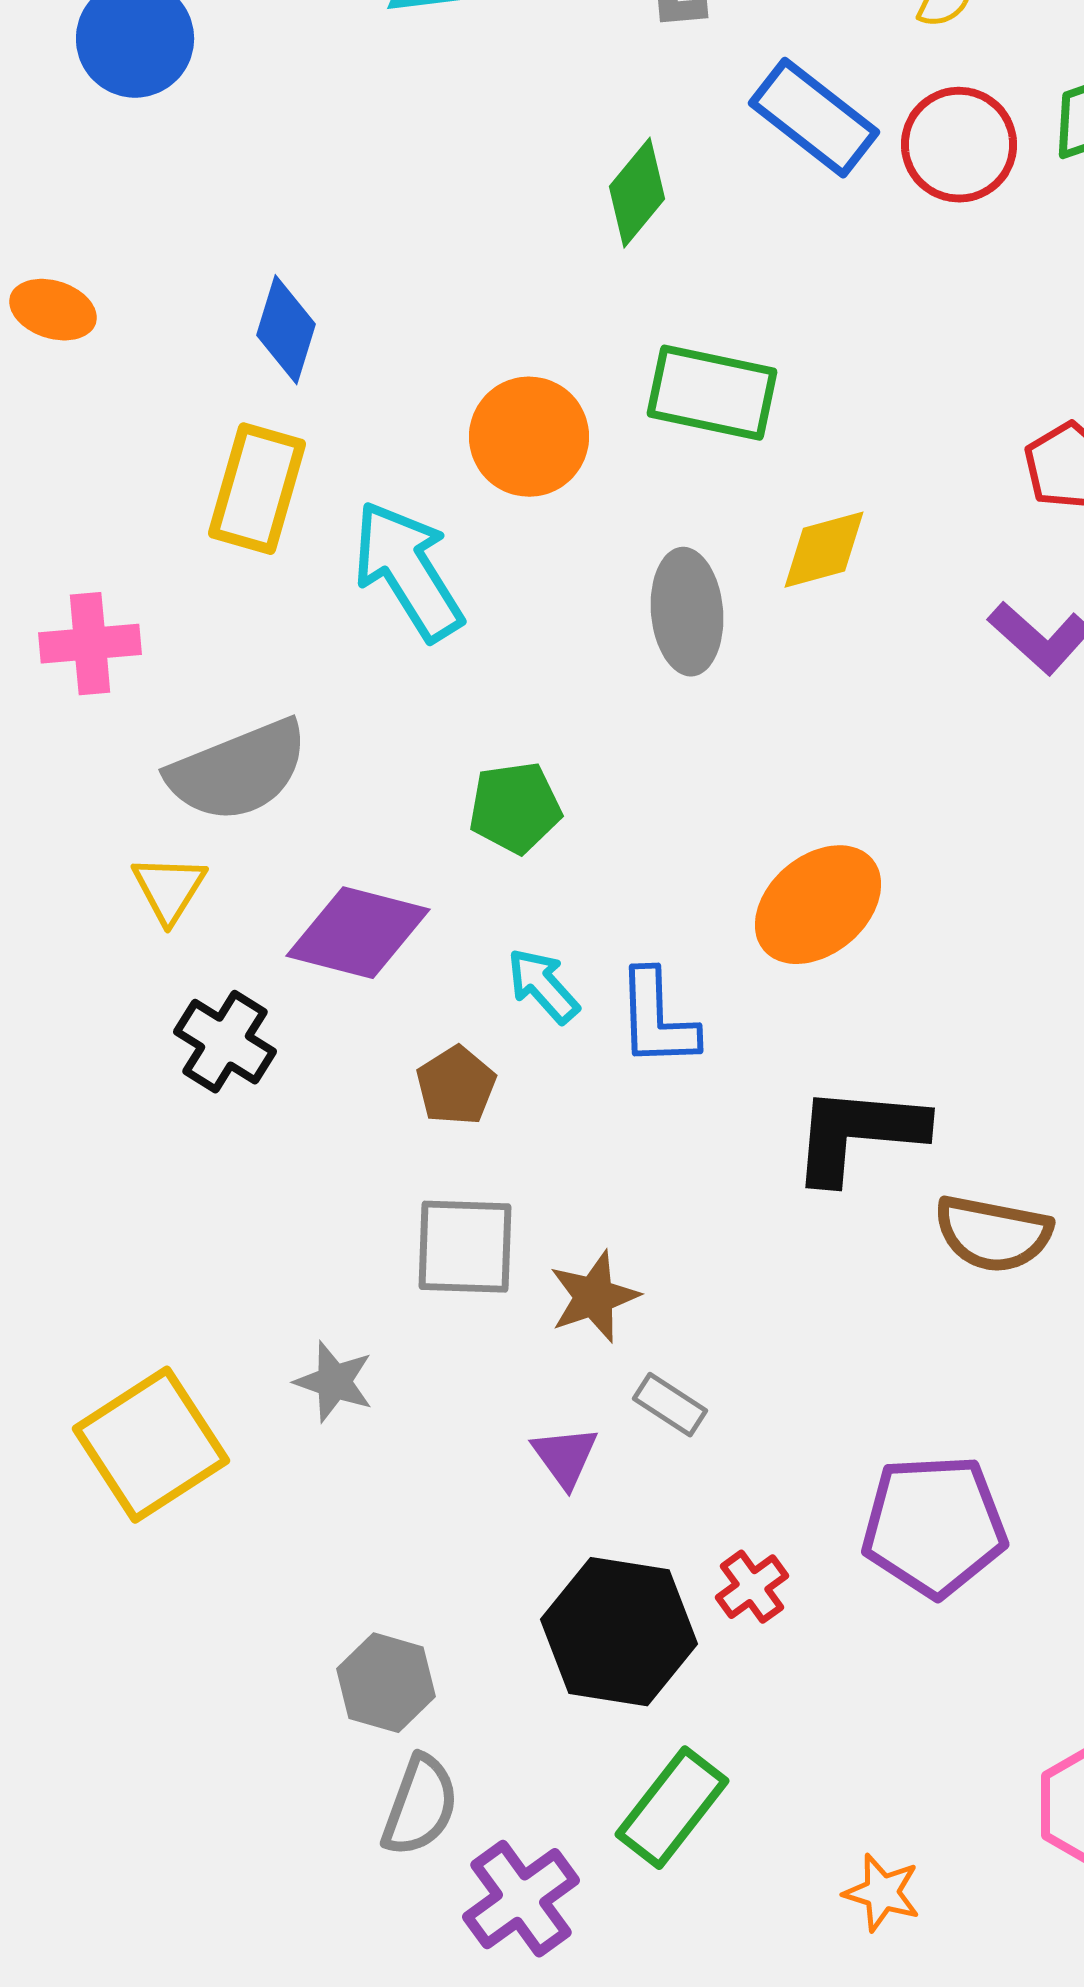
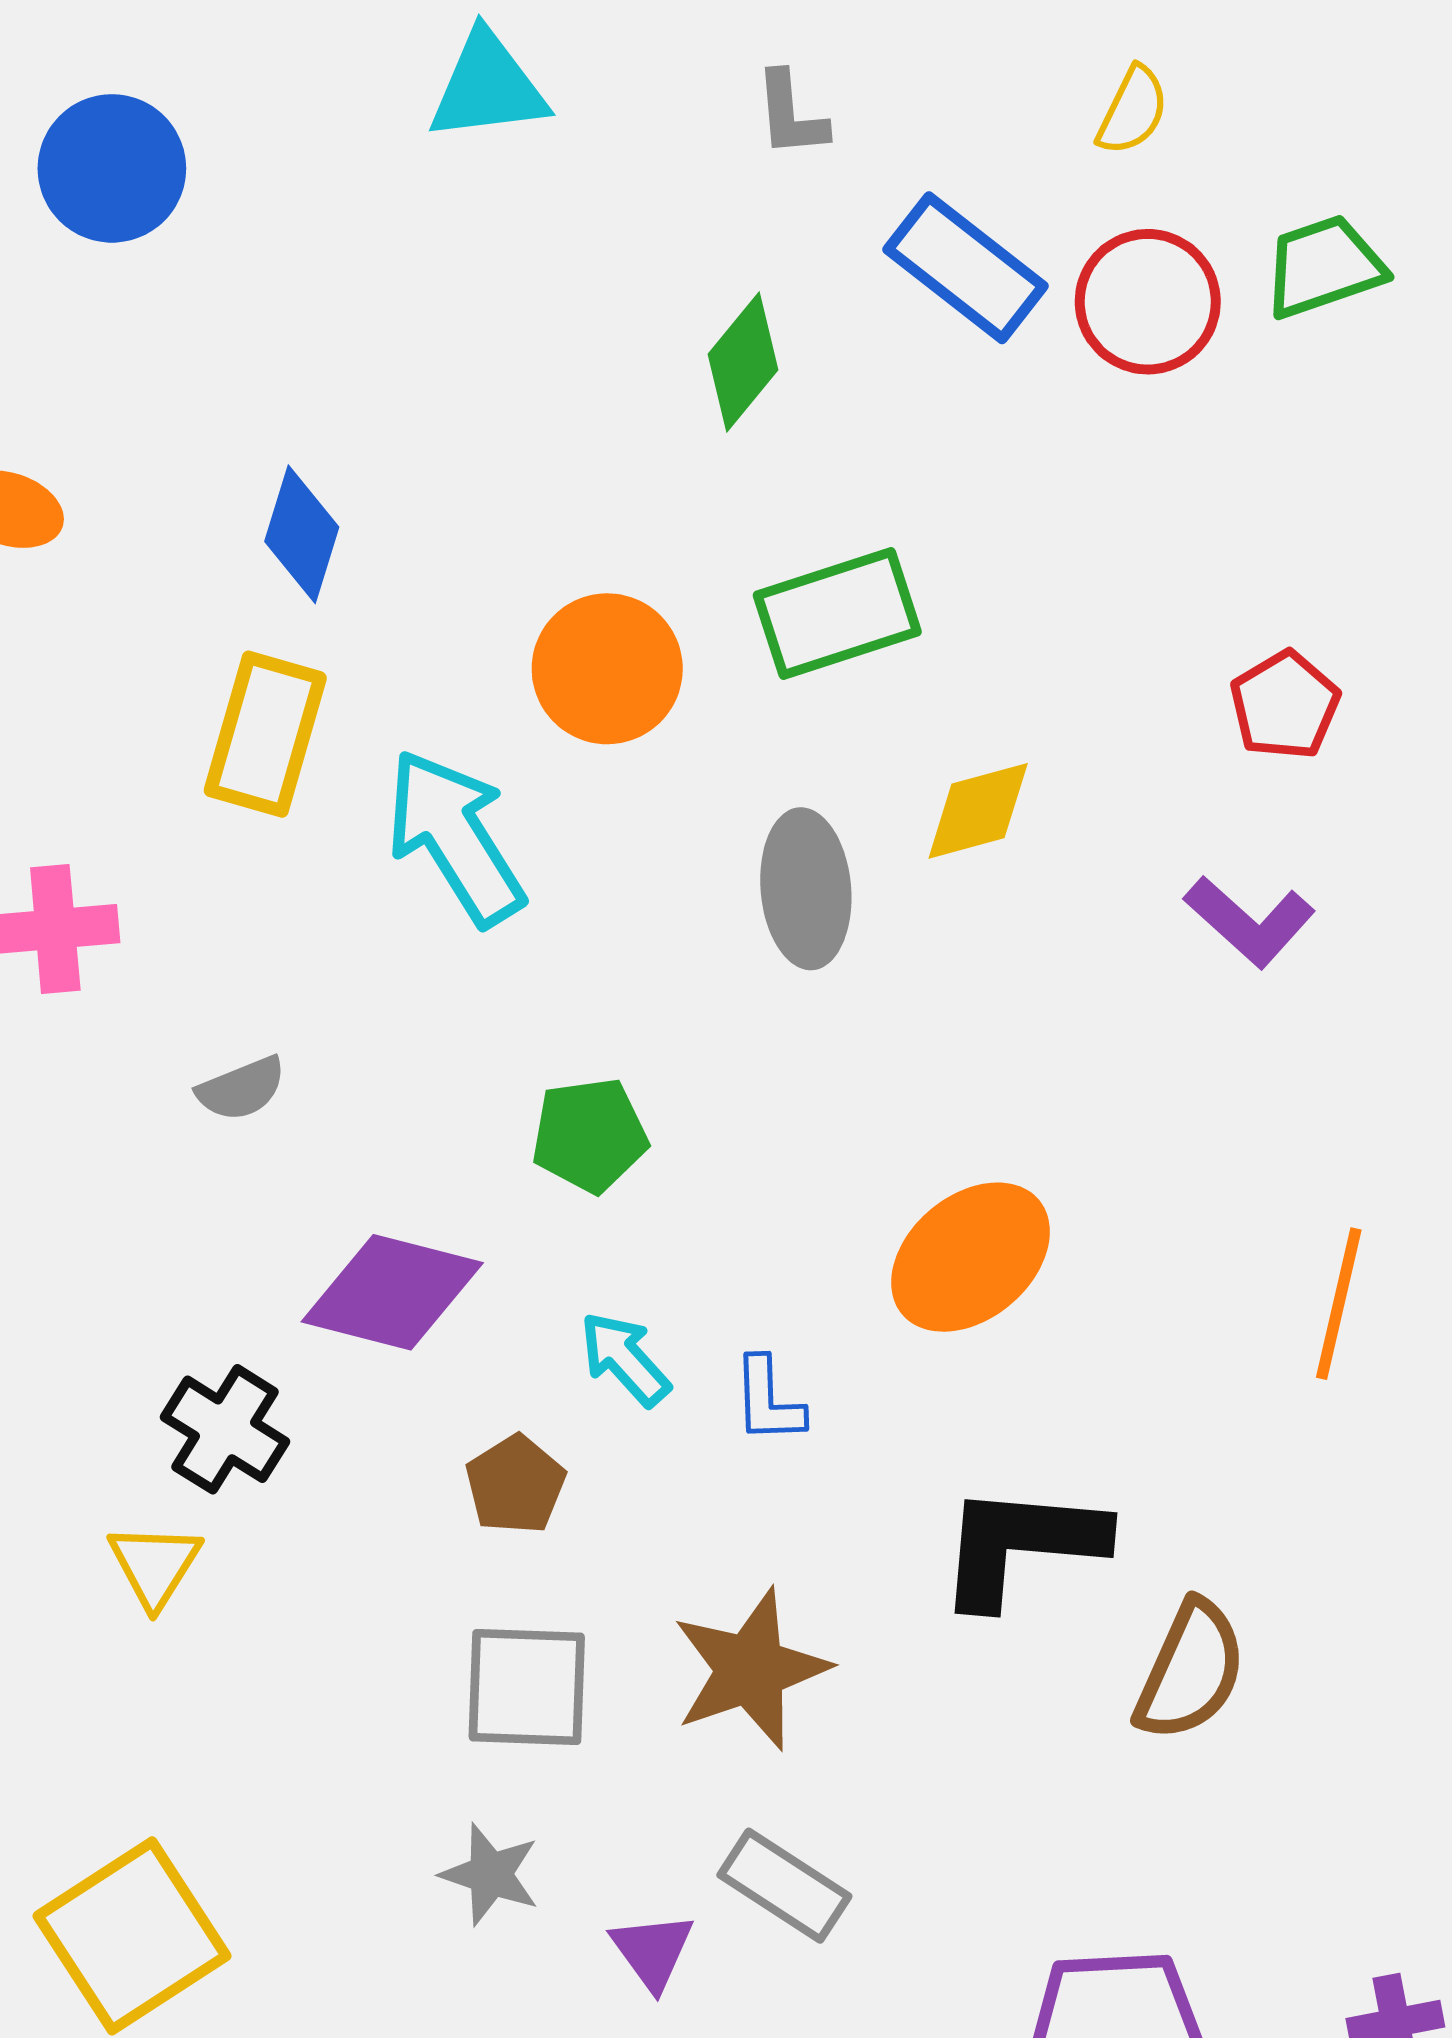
green rectangle: (712, 393) -> (837, 613), turned -30
gray semicircle: (238, 771) -> (241, 1089), size x0.5
yellow triangle: (169, 889) -> (155, 1565), moved
blue L-shape: (657, 1019) -> (768, 1400), size x0.7
brown semicircle: (993, 1234) -> (1190, 1671), turned -77
brown star: (594, 1297) -> (751, 1669), moved, size x1.4
gray star: (334, 1382) -> (490, 1874), moved
gray rectangle: (670, 1405) -> (784, 1886), size x1.4

